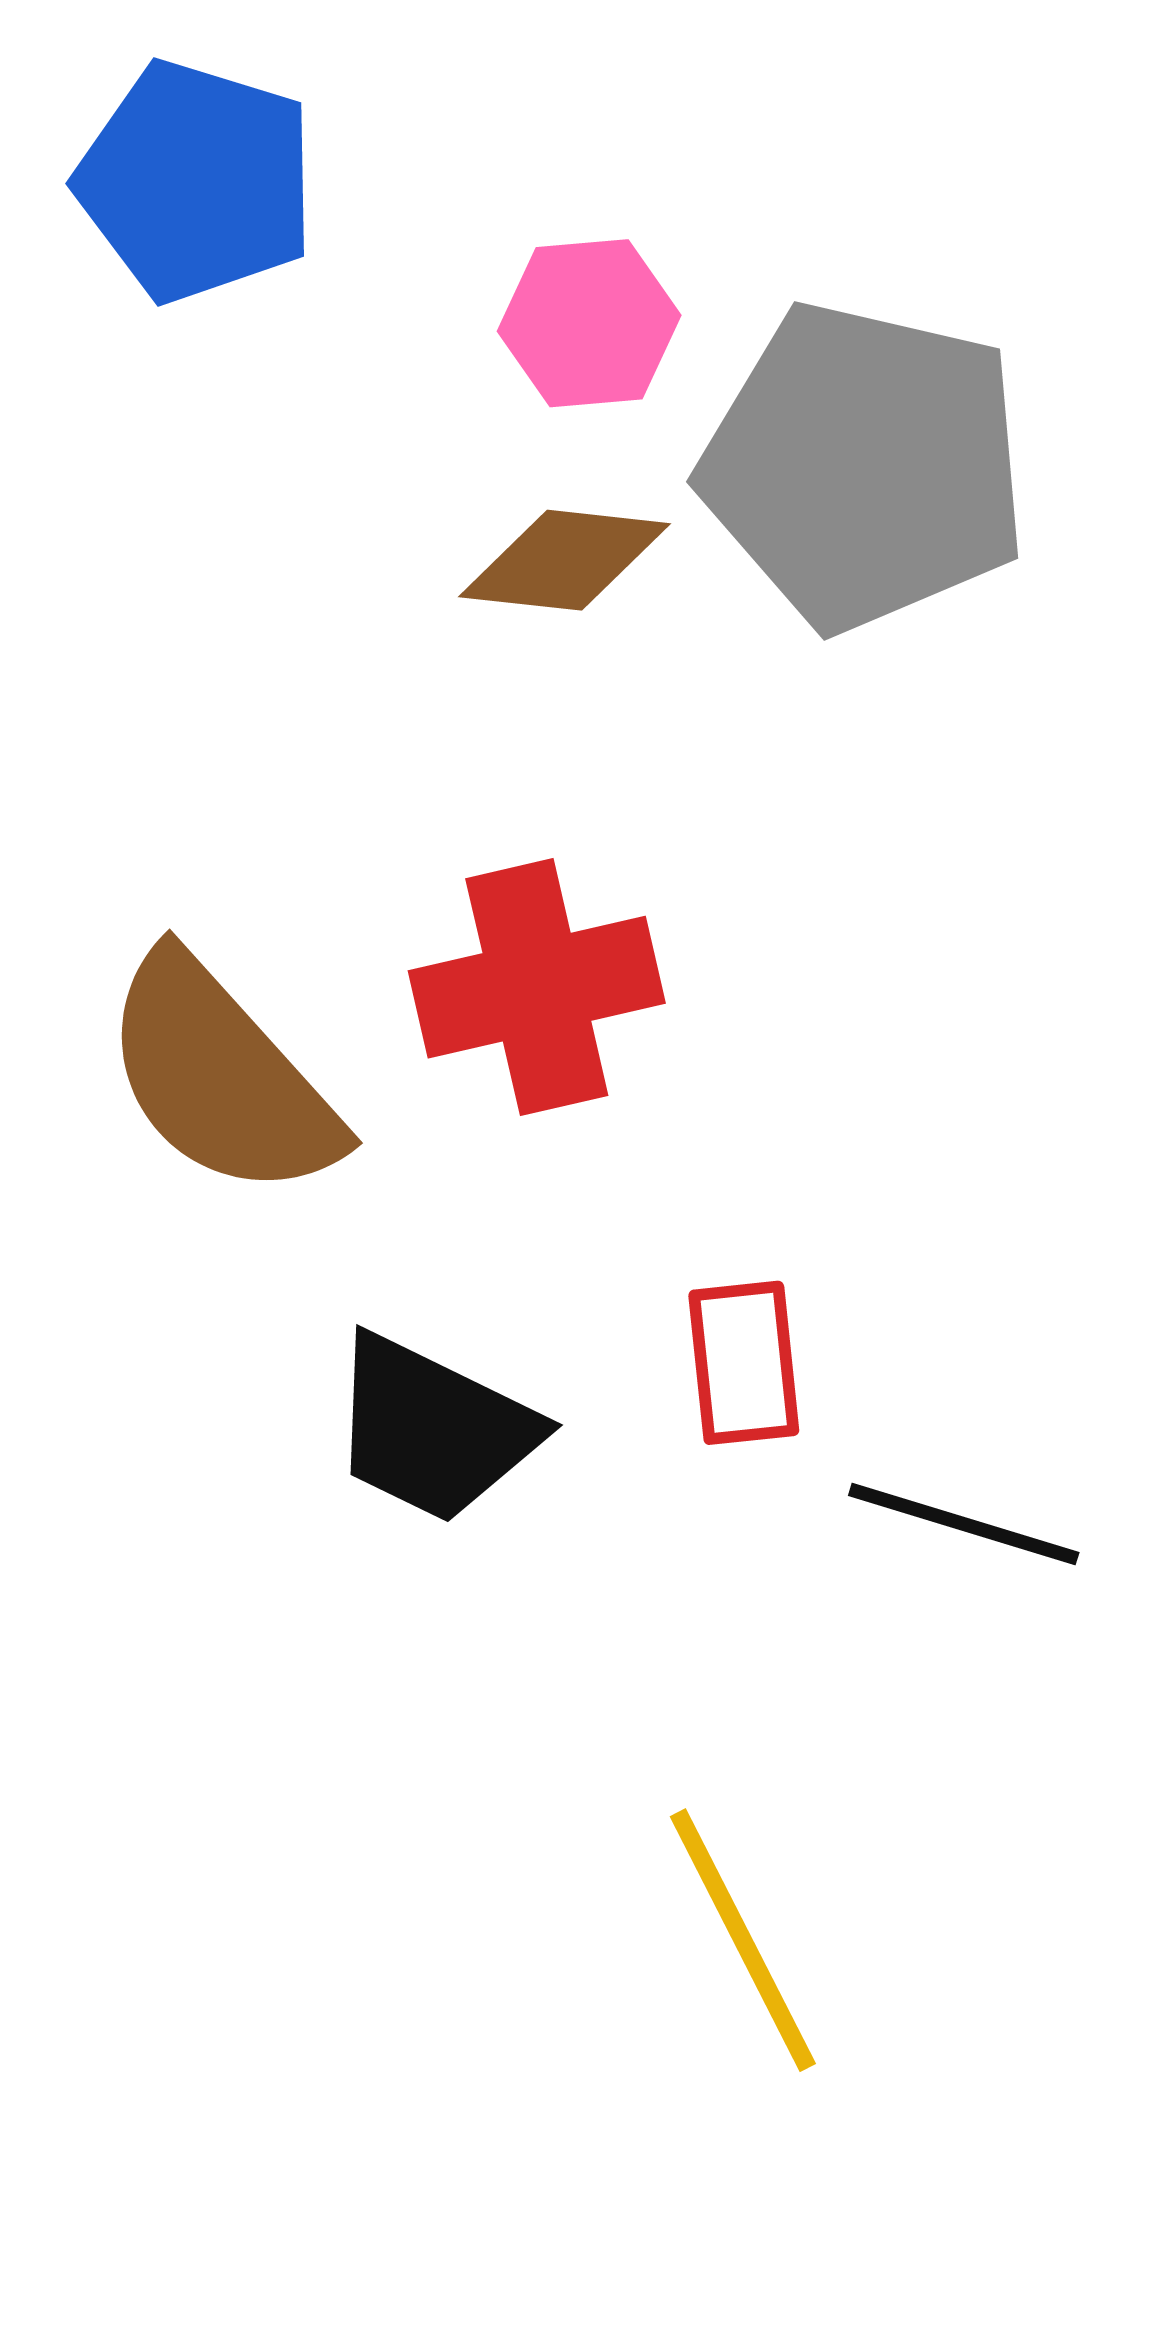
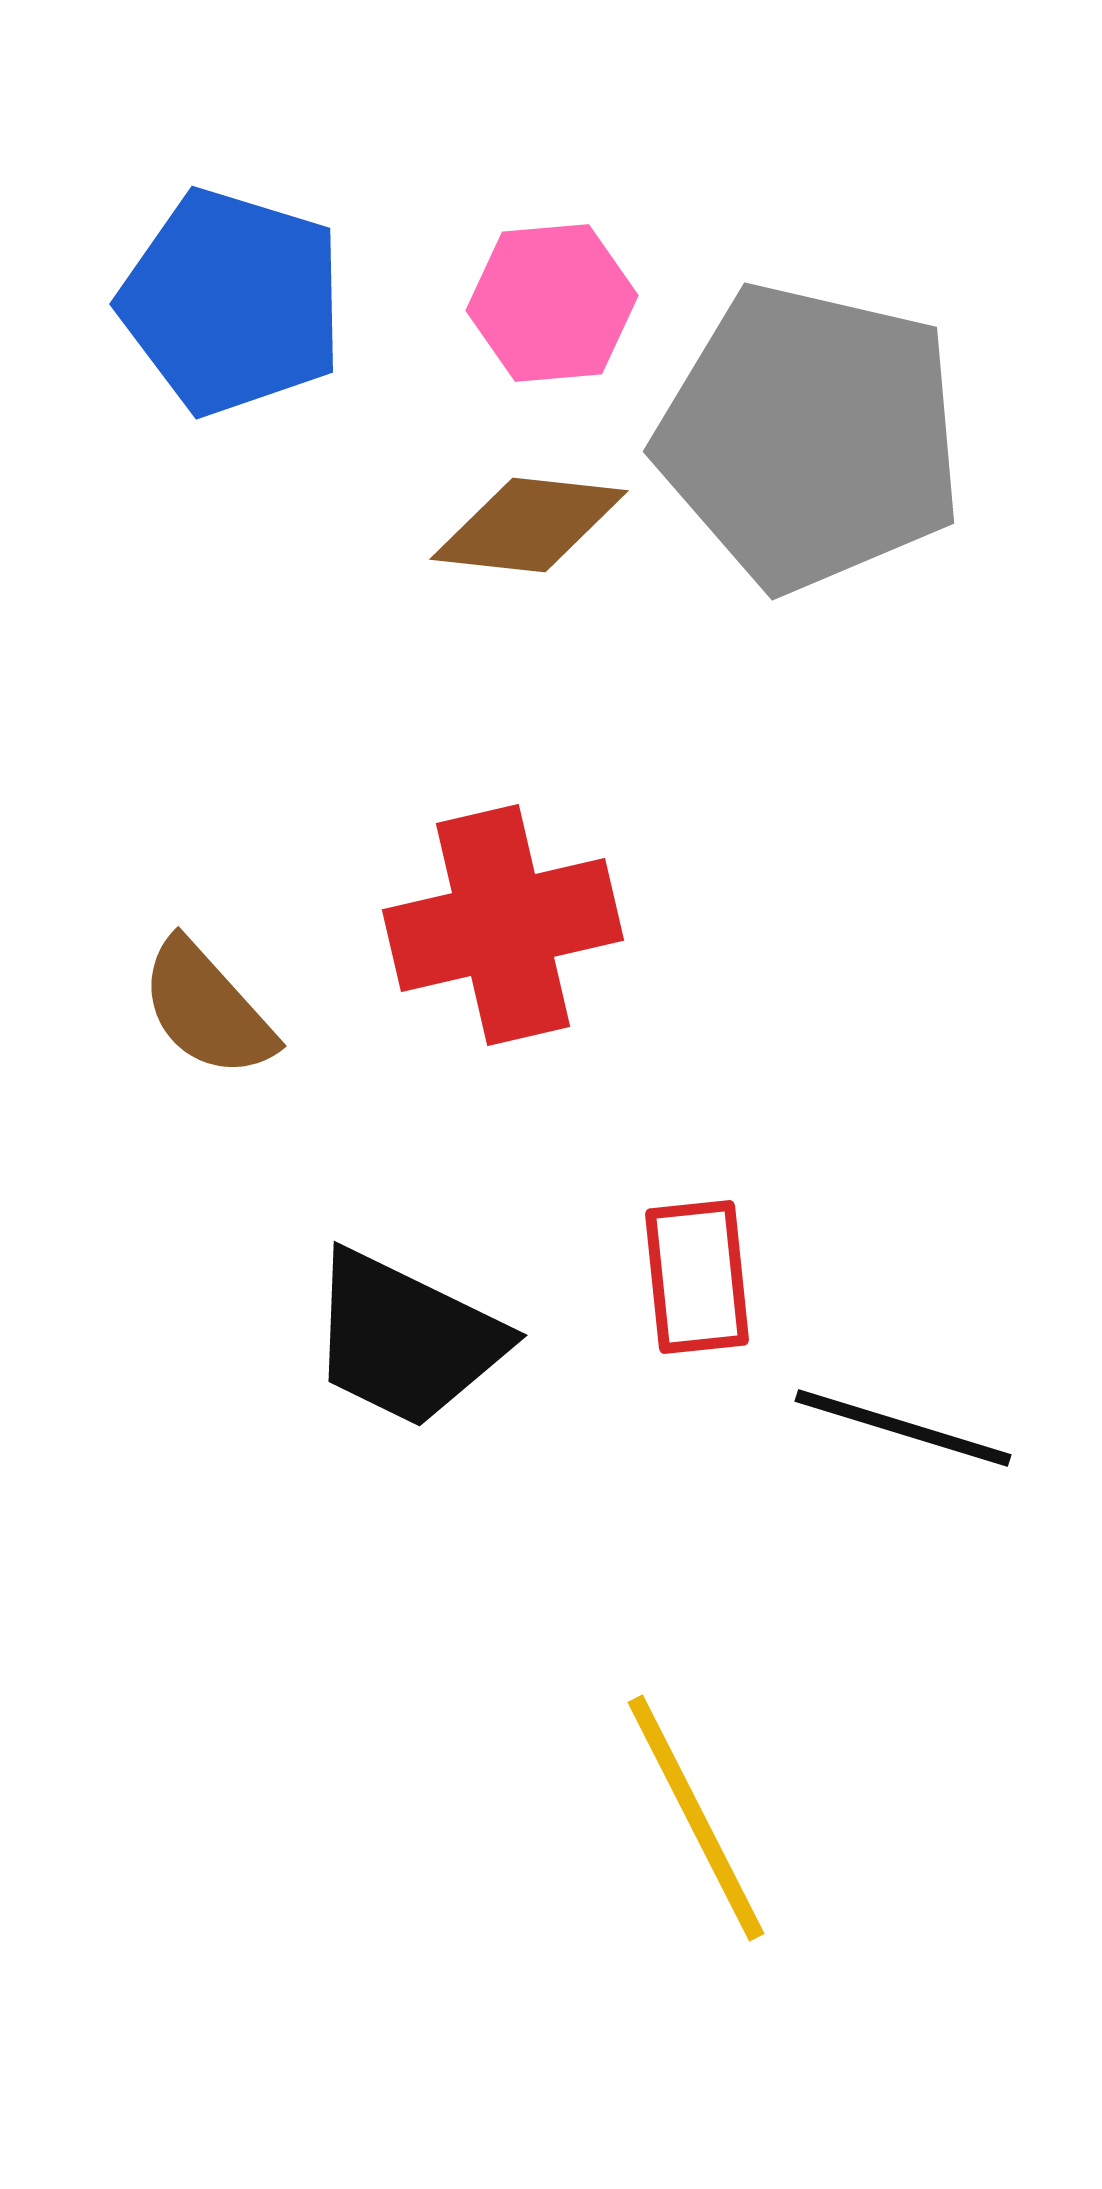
blue pentagon: (196, 181) -> (232, 302), moved
brown semicircle: (221, 1077) -> (207, 1009), size x0.6

